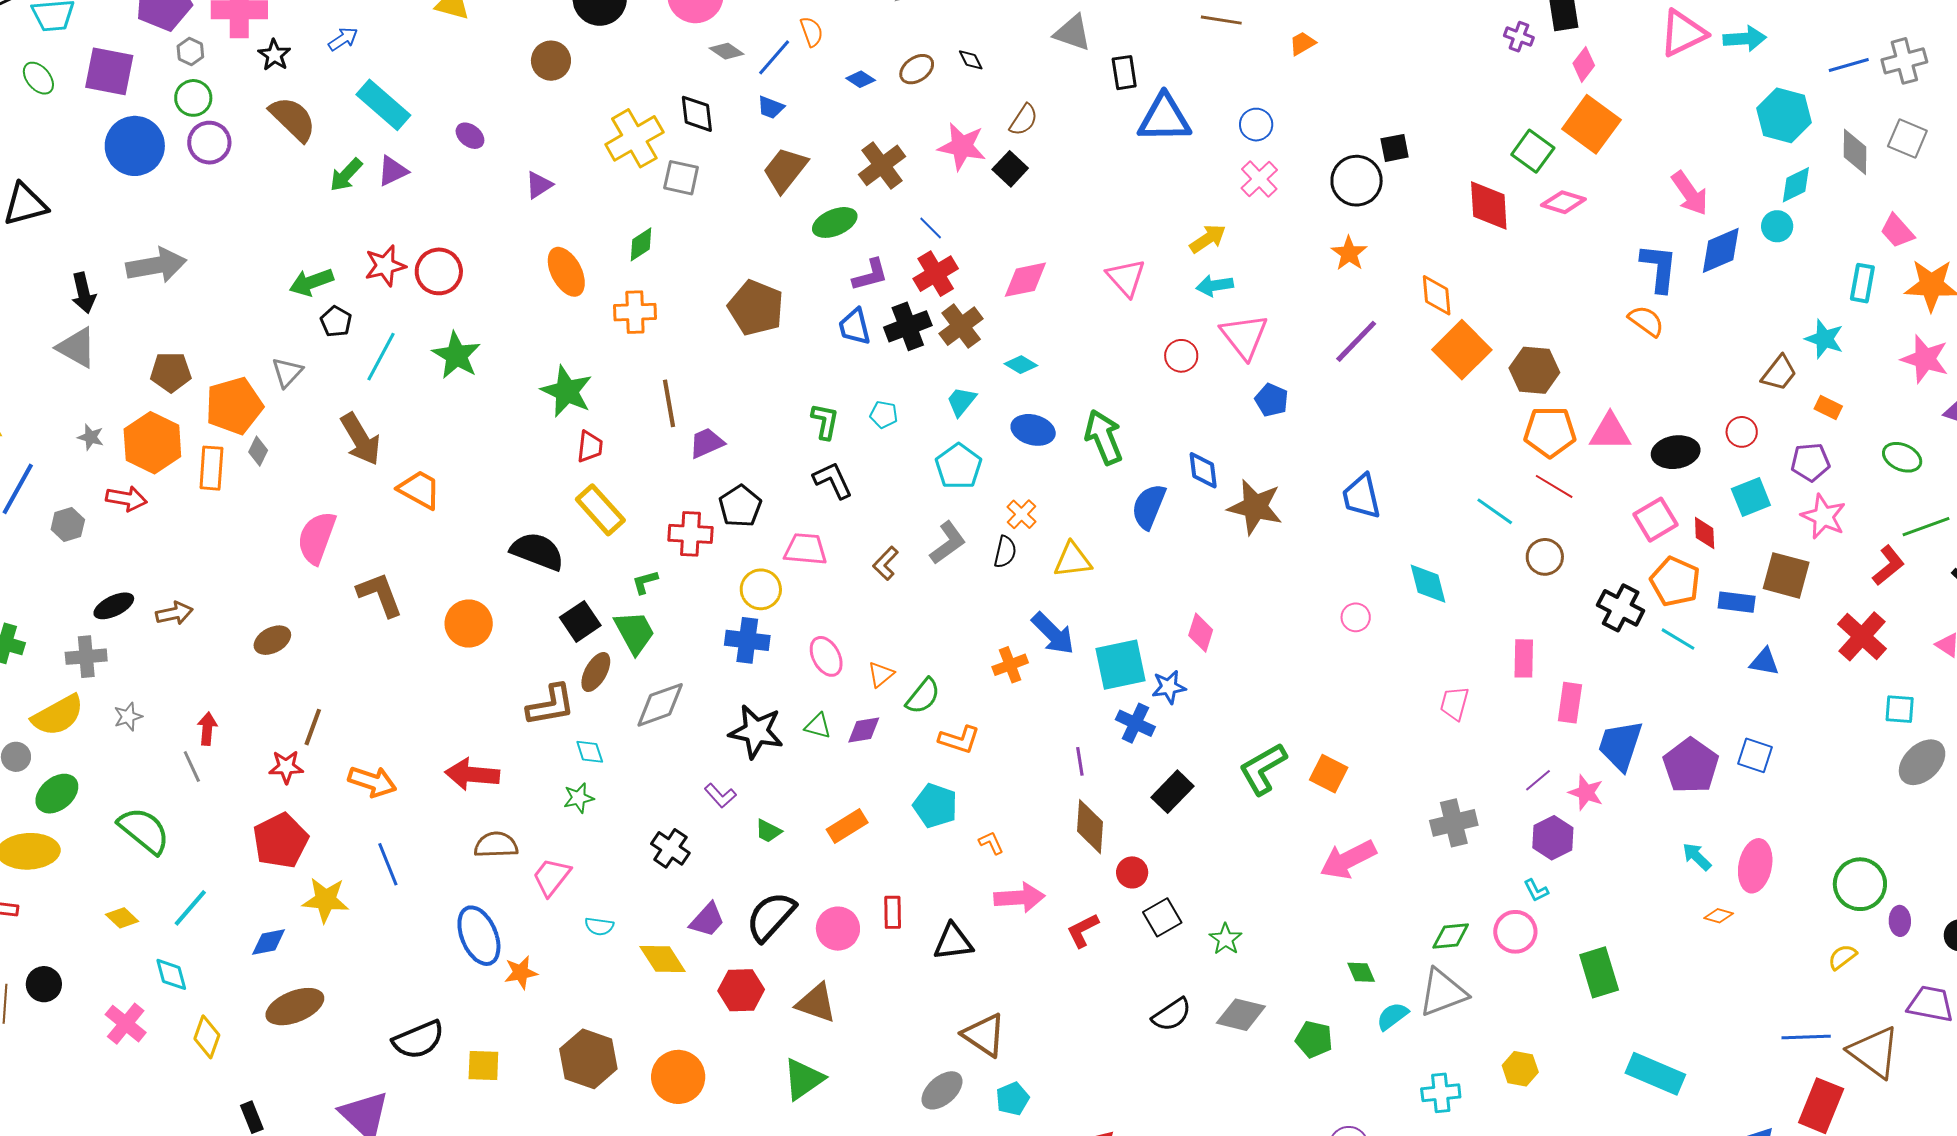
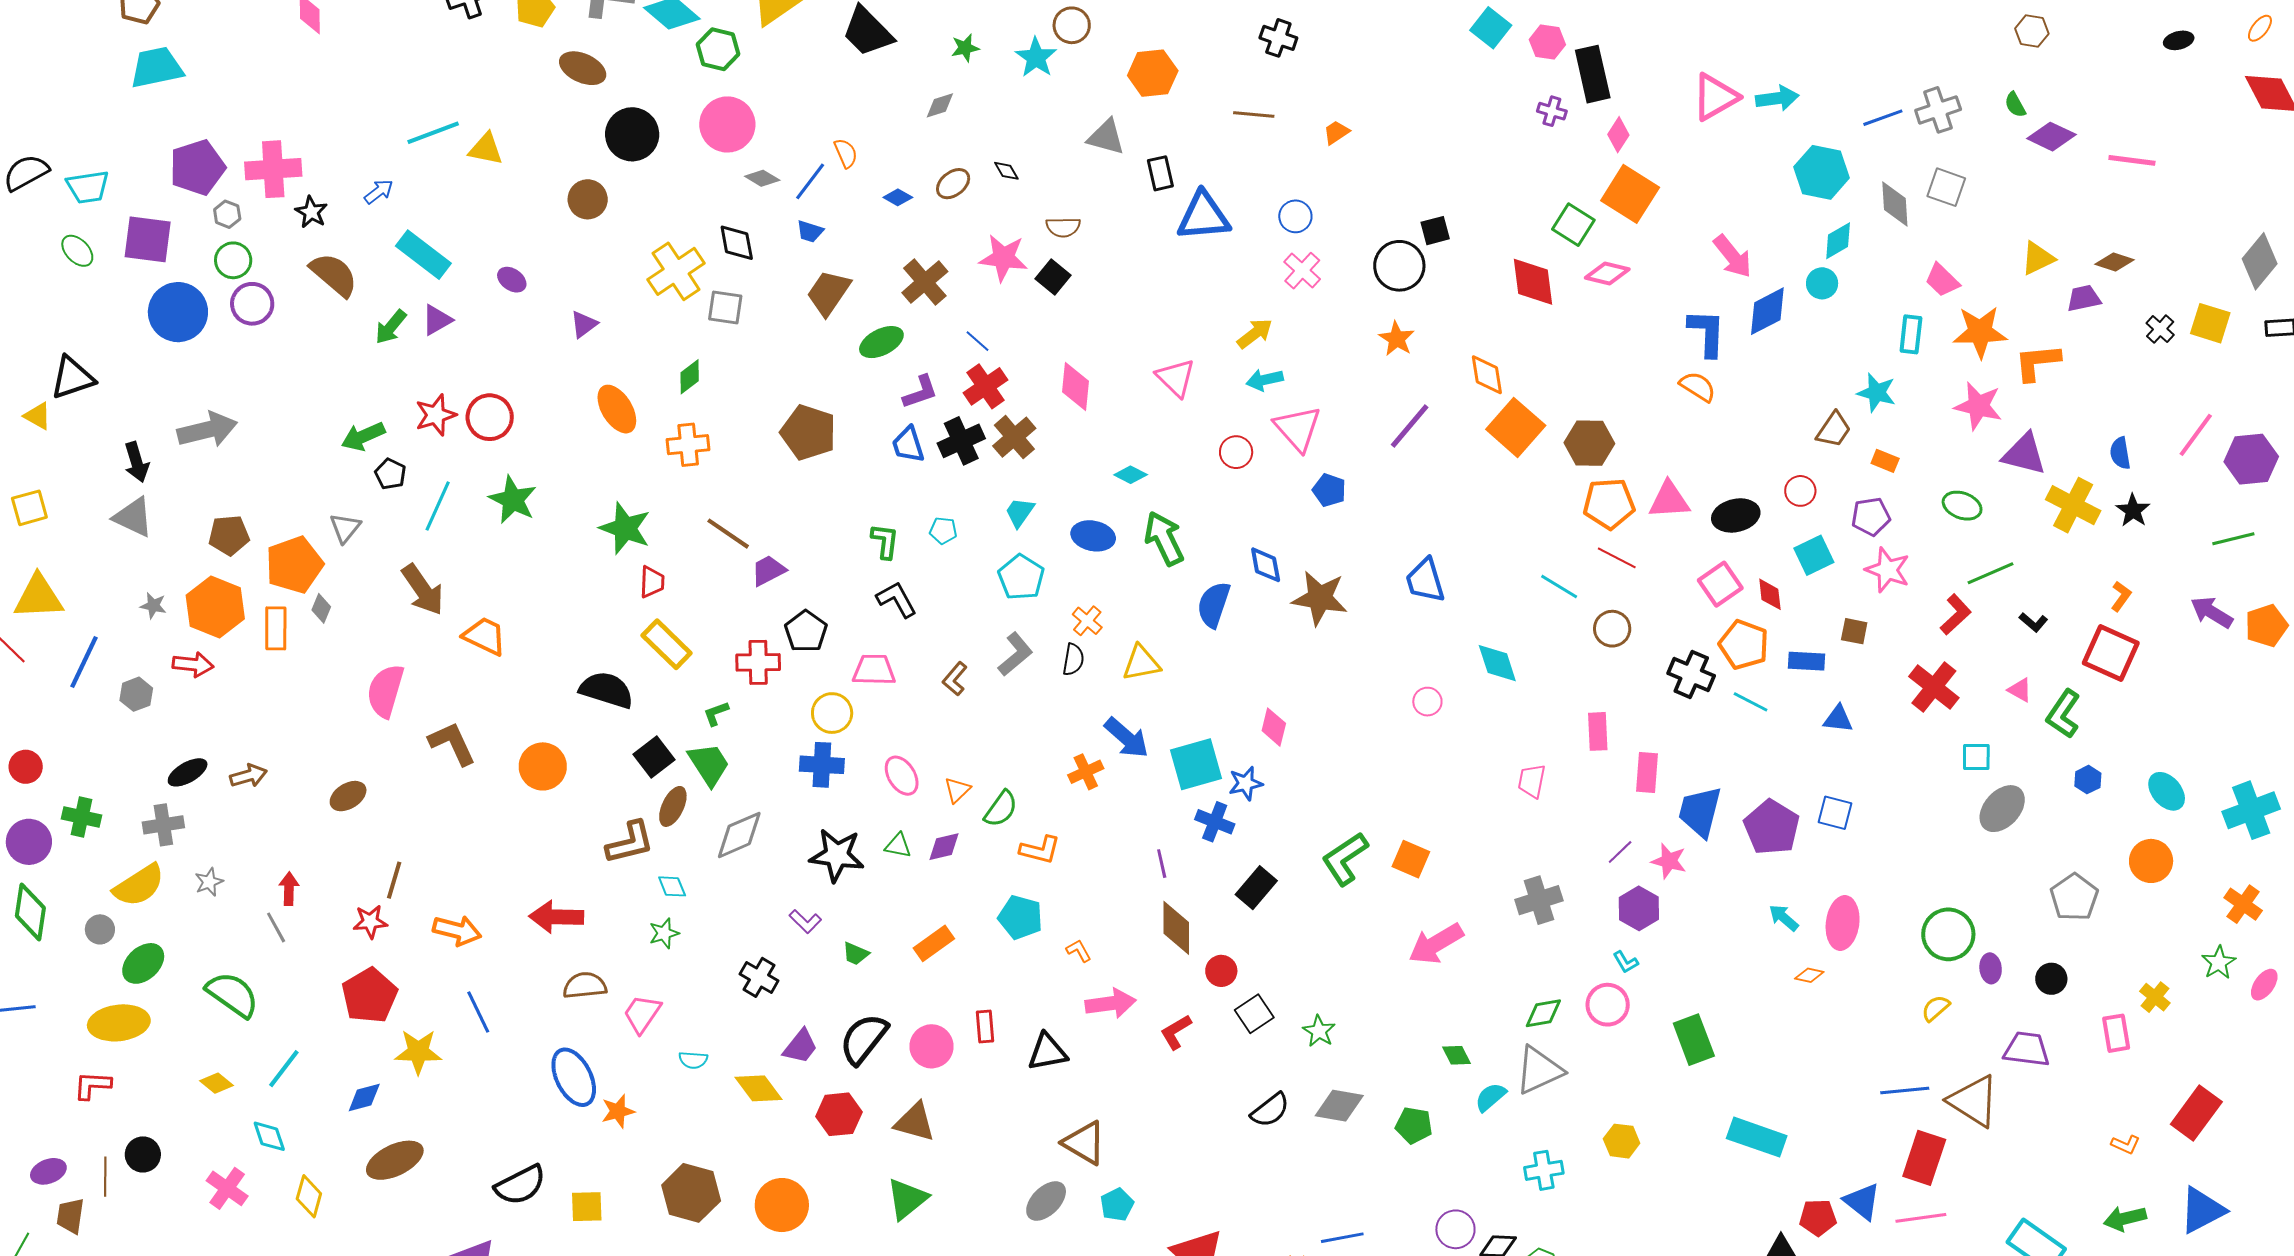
brown semicircle: (1024, 120) -> (1063, 227), turned 60
pink diamond: (1025, 280) -> (1076, 386), turned -69
cyan diamond: (1021, 365) -> (1131, 475), moved
brown line: (669, 403) -> (728, 534), turned -42
brown square: (1786, 575) -> (1854, 631), size x0.6

